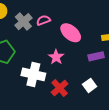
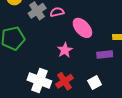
white cross: (33, 74) -> (39, 81), moved

